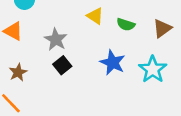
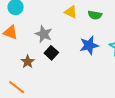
blue star: (113, 63) -> (89, 45), turned -30
brown star: (18, 72) -> (28, 62), moved

